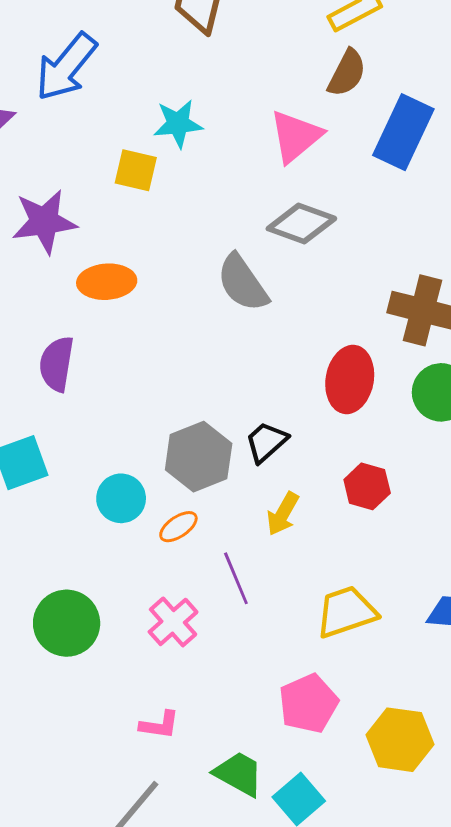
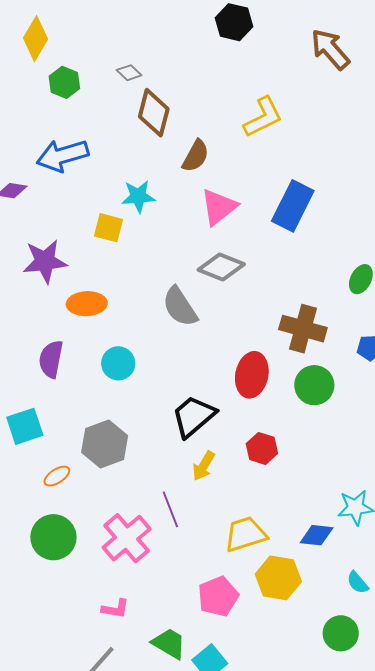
blue arrow: (66, 67) -> (62, 156), turned 33
brown semicircle: (347, 73) -> (196, 156), moved
black trapezoid: (266, 442) -> (194, 416), size x1.5
gray hexagon: (199, 457) -> (105, 444), moved
cyan circle: (121, 498) -> (118, 363), moved
orange ellipse: (178, 527) -> (57, 476), moved
pink cross: (173, 622) -> (127, 538), size x1.4
yellow hexagon: (400, 740) -> (278, 578), moved

